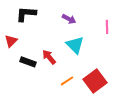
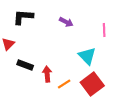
cyan triangle: (75, 45) -> (87, 56), moved
red arrow: (49, 57) -> (47, 74), moved, turned 35

